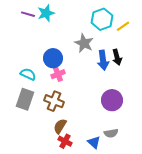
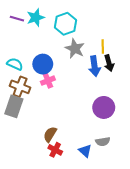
cyan hexagon: (102, 19) -> (66, 24), moved
yellow line: (123, 26) -> (103, 46), moved, turned -56
cyan semicircle: (28, 74) -> (15, 64), moved
brown cross: (54, 101) -> (20, 87), moved

